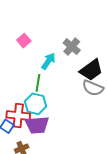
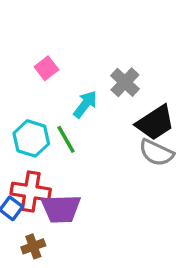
green line: (38, 83) -> (66, 139), turned -42
cyan hexagon: (36, 104) -> (31, 138), moved

